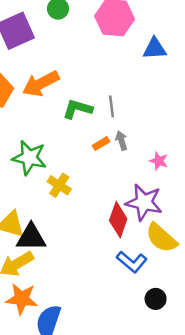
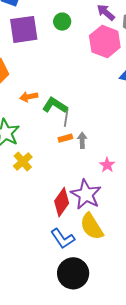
orange arrow: (41, 84) -> (29, 97), moved, size x0.6
gray line: (112, 106) -> (66, 118), moved
black circle: (156, 299) -> (73, 273), size x1.8

